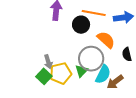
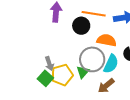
orange semicircle: (106, 40) -> (107, 40), turned -30
cyan semicircle: (103, 74) -> (111, 64), moved
brown arrow: (115, 82) -> (106, 86), moved

